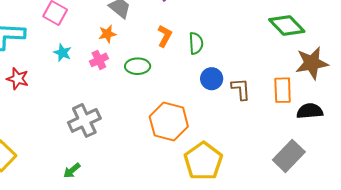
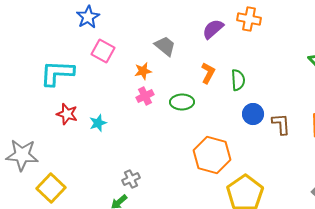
orange star: (107, 34) -> (143, 71), moved
cyan star: (62, 53) -> (98, 123), moved, turned 30
gray cross: (84, 120) -> (131, 179), moved, size x0.6

